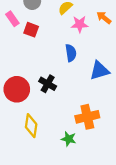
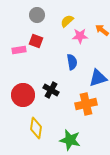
pink rectangle: (12, 19) -> (19, 50), moved, turned -64
orange cross: (87, 117) -> (86, 104), moved
green star: (69, 139) -> (70, 140), size x1.5

